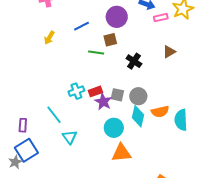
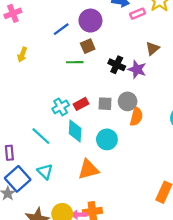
blue line: (82, 26) -> (61, 29), moved
purple star: (103, 102) -> (137, 69), moved
orange semicircle: (160, 112) -> (136, 117), moved, turned -54
cyan diamond: (138, 116) -> (75, 131), moved
cyan triangle: (70, 137) -> (45, 172), moved
orange triangle: (121, 153) -> (88, 169), moved

